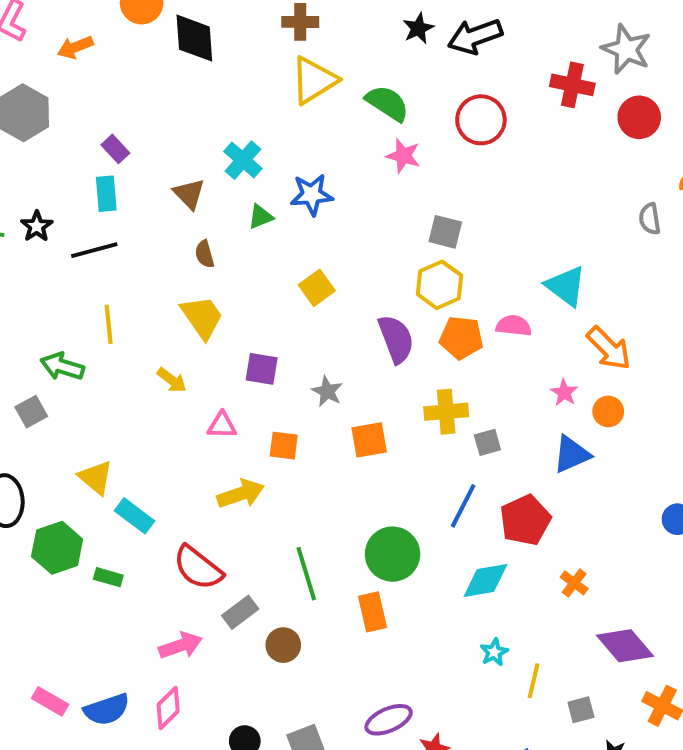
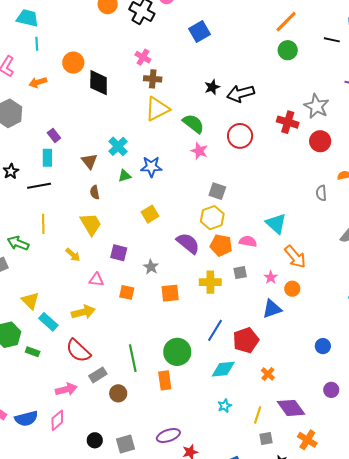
purple semicircle: (396, 339) -> (188, 243), turned -35
gray square: (487, 442) -> (240, 273), moved
yellow arrow: (241, 494) -> (83, 312), moved
yellow line: (534, 681) -> (258, 415), moved

